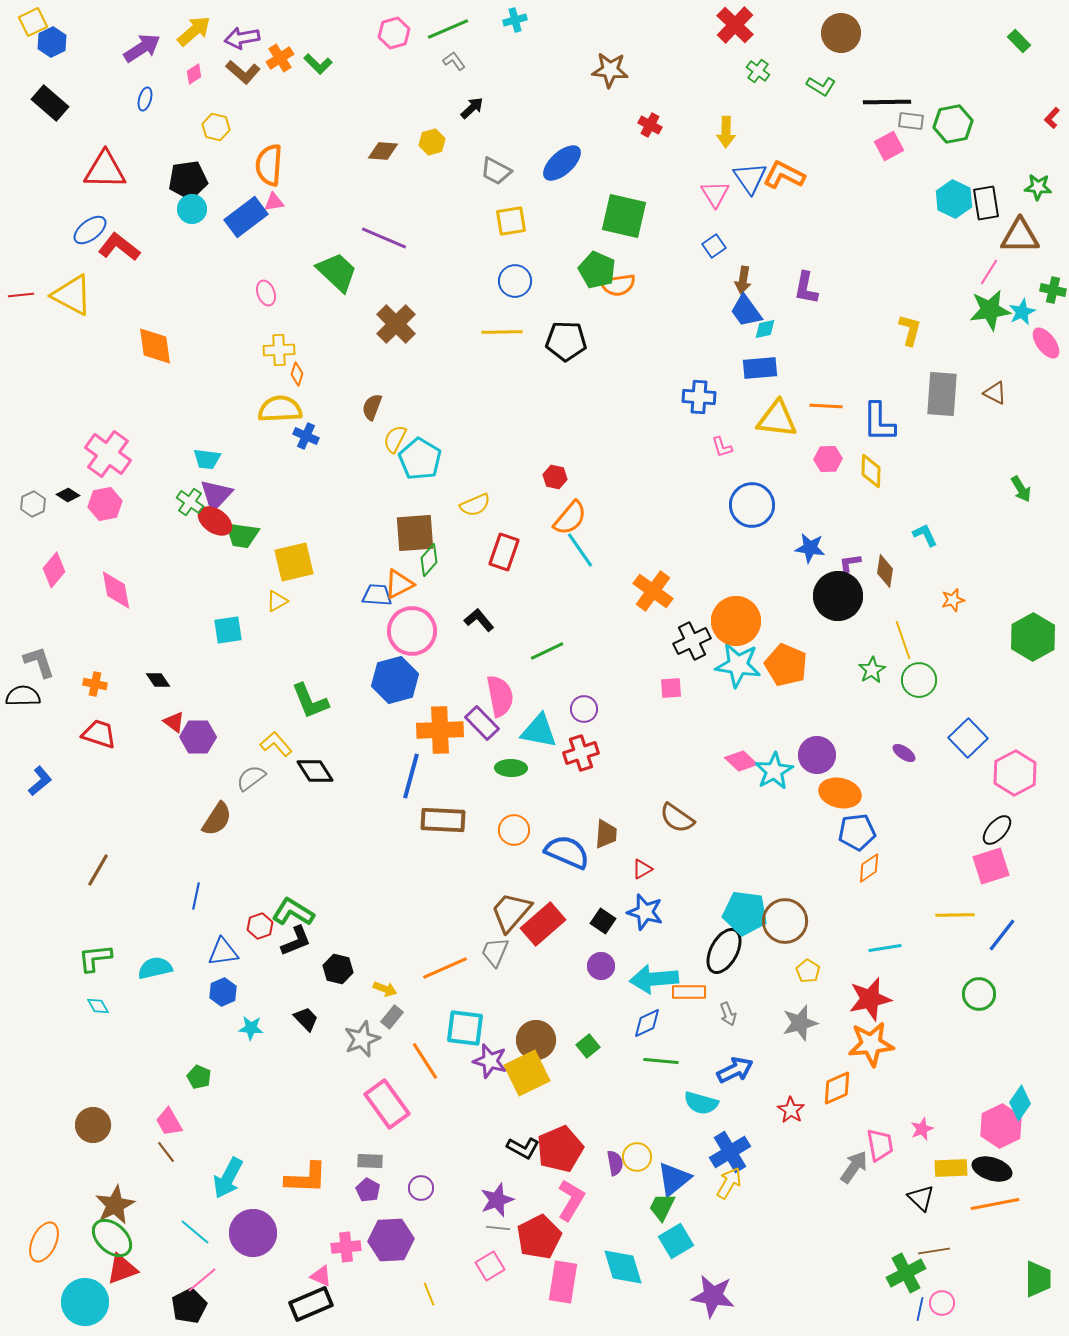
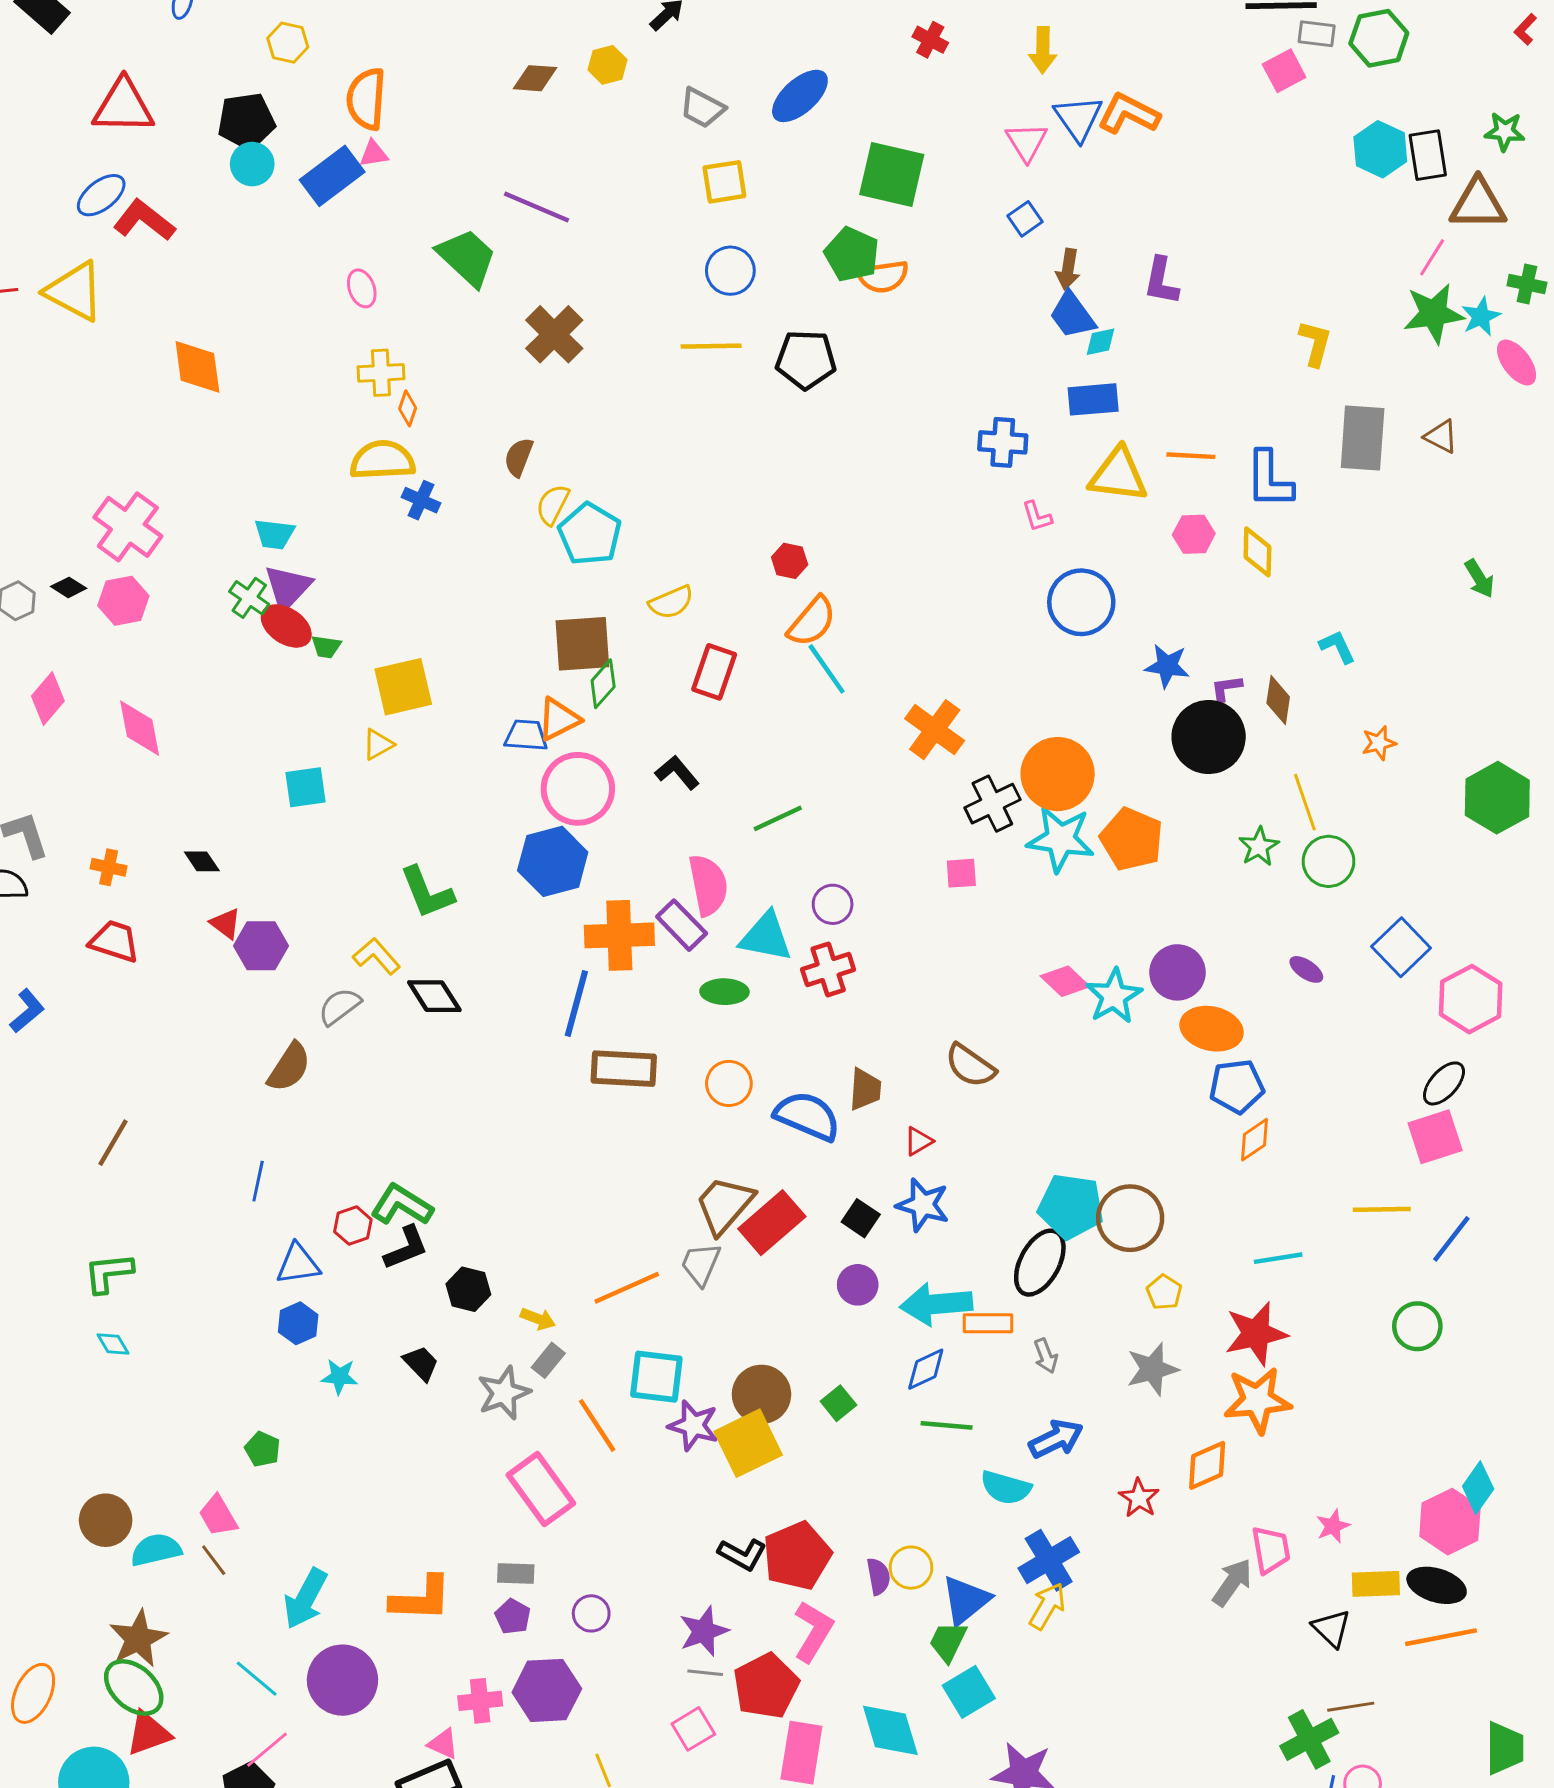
green trapezoid: (242, 535) -> (326, 647), size x0.6
cyan semicircle: (155, 968) -> (156, 1550), moved

